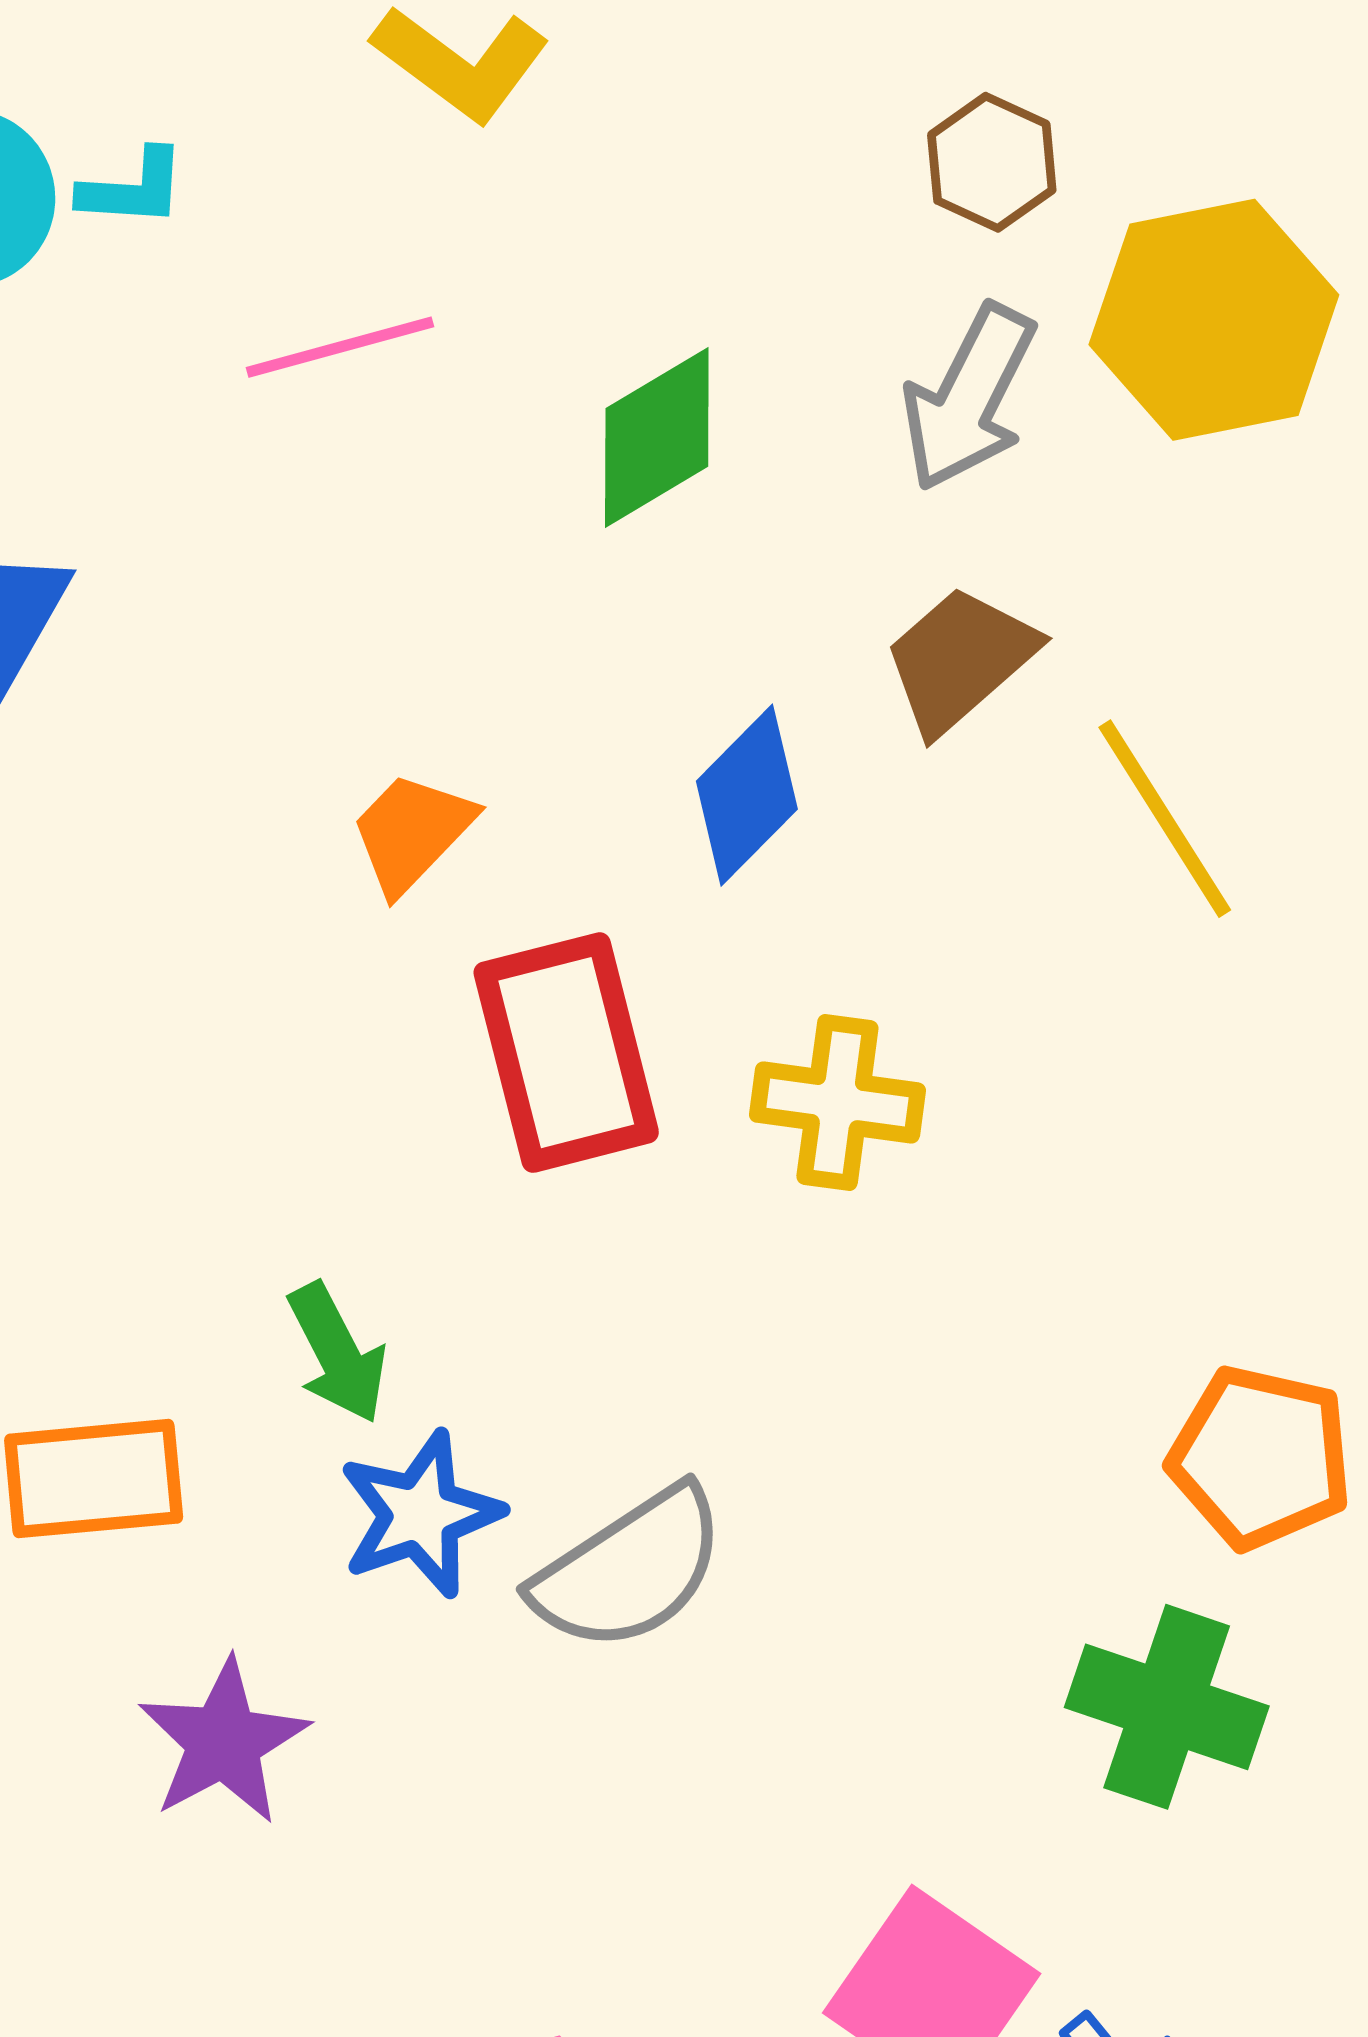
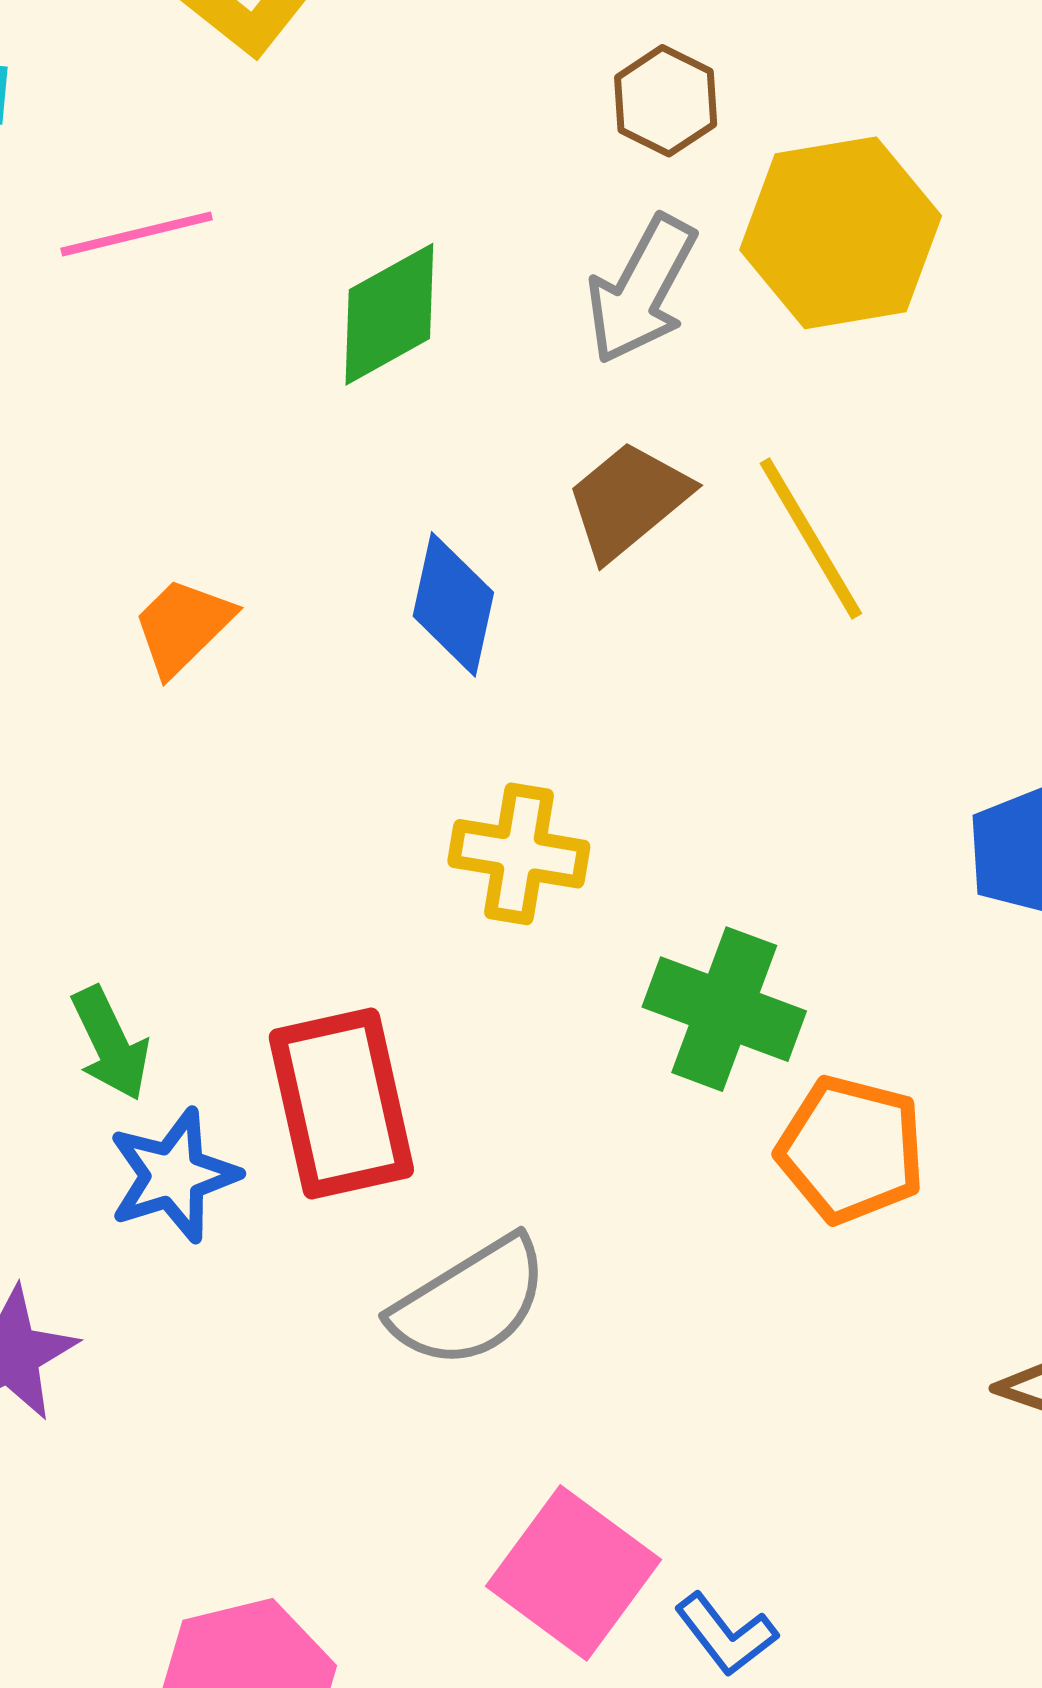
blue diamond: (747, 795) -> (453, 604), turned -34
yellow line: (1165, 819) -> (811, 538), moved
red rectangle: (566, 1053) -> (341, 1104), moved
gray semicircle: (629, 1570) -> (470, 1302), moved
green cross: (1167, 1707) -> (724, 1009), moved

